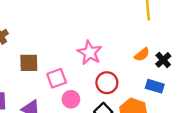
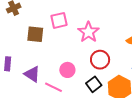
pink square: (57, 78) -> (59, 20), moved

